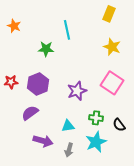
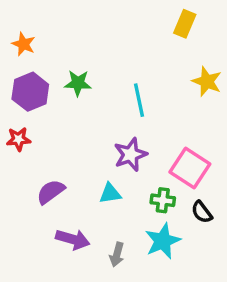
cyan line: (67, 30) -> (139, 100), moved
yellow star: (112, 47) -> (207, 81), moved
pink square: (112, 83) -> (190, 168), moved
purple hexagon: (38, 84) -> (30, 92), moved
cyan triangle: (68, 126) -> (110, 193), moved

